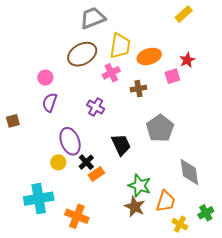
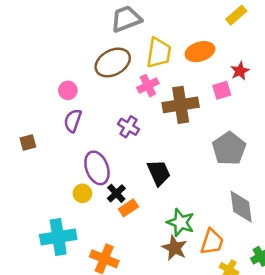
orange ellipse: (149, 56) -> (200, 52), moved
brown cross: (139, 89) -> (181, 105), size x1.8
gray pentagon: (160, 128) -> (229, 149), moved

